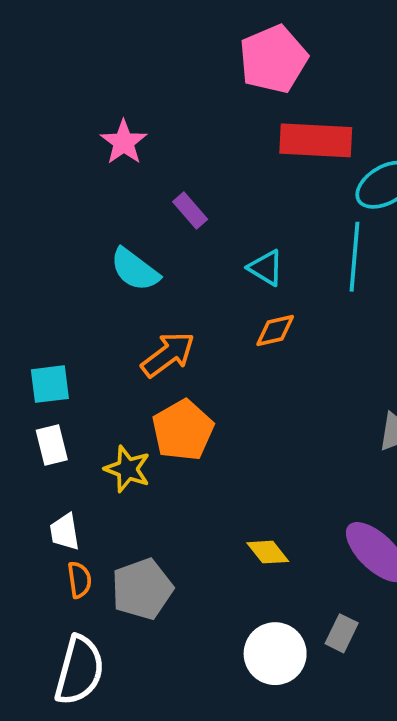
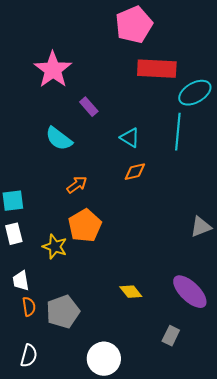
pink star: (124, 142) -> (53, 70), size x1.5
orange arrow: (168, 355) -> (77, 185), size x0.7
white circle: (275, 654) -> (104, 359), moved
white semicircle: (79, 670) -> (29, 356), size x0.6

